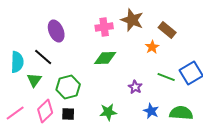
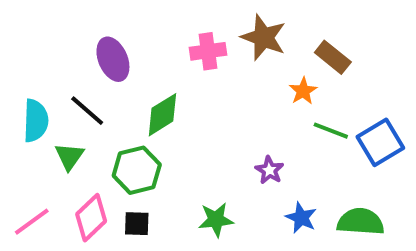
green diamond: (105, 58) -> (162, 115), moved, turned -30
green line: (166, 77) -> (331, 131), moved

